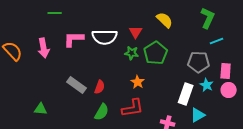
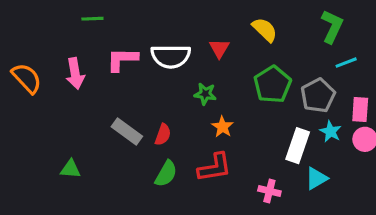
green star: (132, 53) -> (205, 94), moved
green pentagon: (156, 53) -> (273, 84), moved
gray pentagon: (199, 62) -> (318, 95), turned -30

